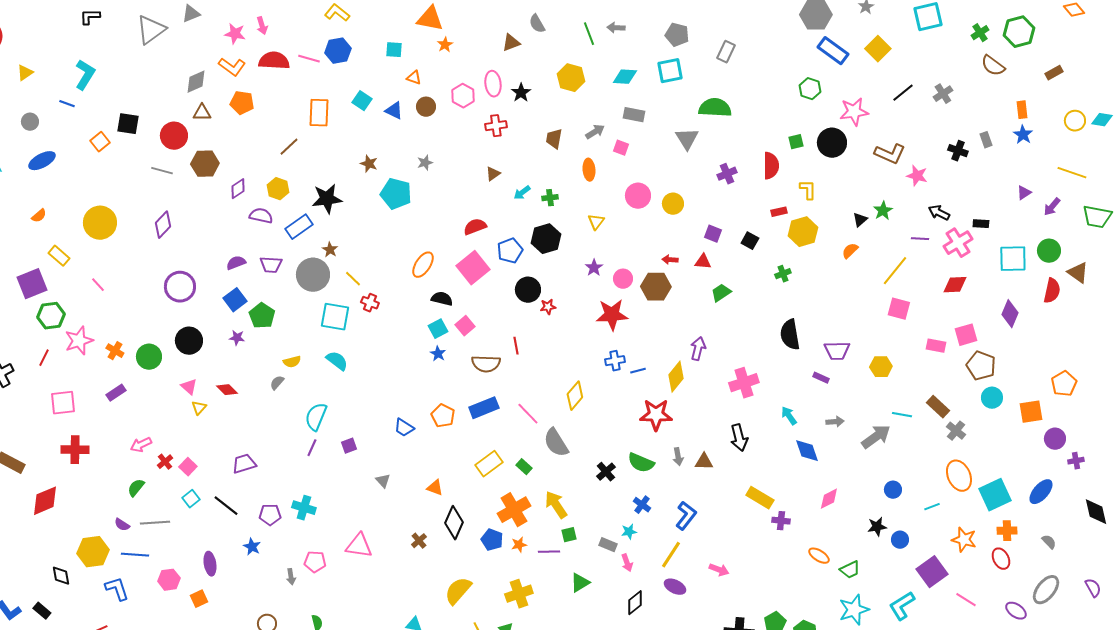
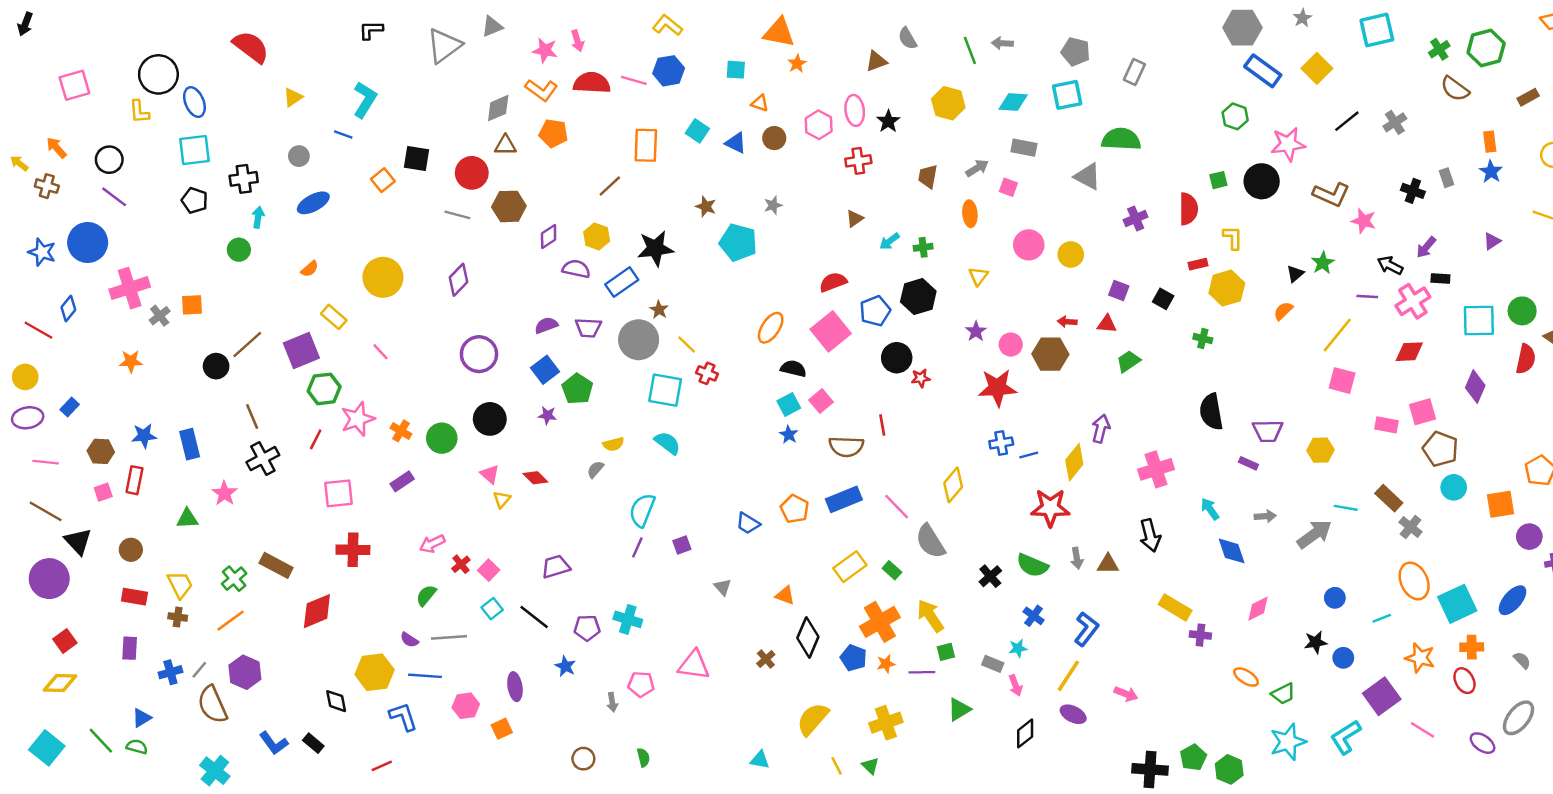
gray triangle: (687, 139) -> (1088, 176), turned -30
purple arrow: (1052, 207) -> (1426, 247), moved
green cross: (783, 274) -> (1203, 339), turned 35

